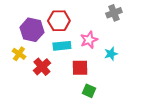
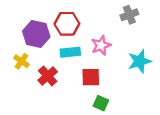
cyan star: (111, 54) -> (140, 61), moved, size x1.5

